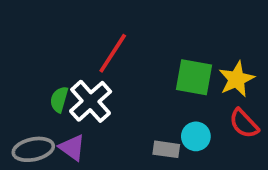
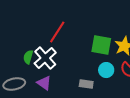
cyan circle: (196, 136) -> (106, 70), moved
purple triangle: (72, 147) -> (44, 83), moved

